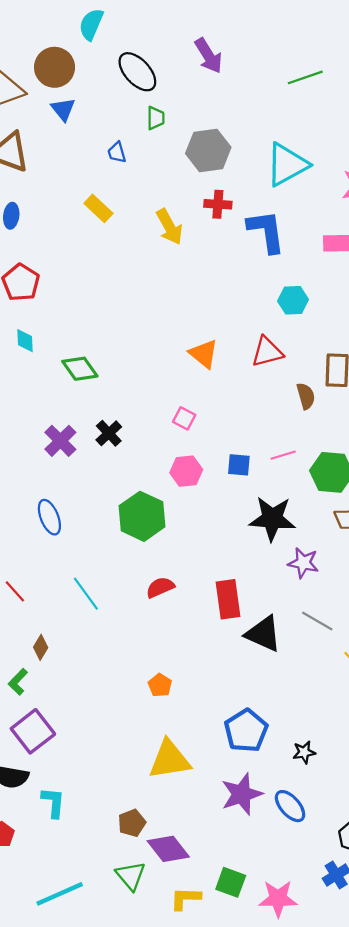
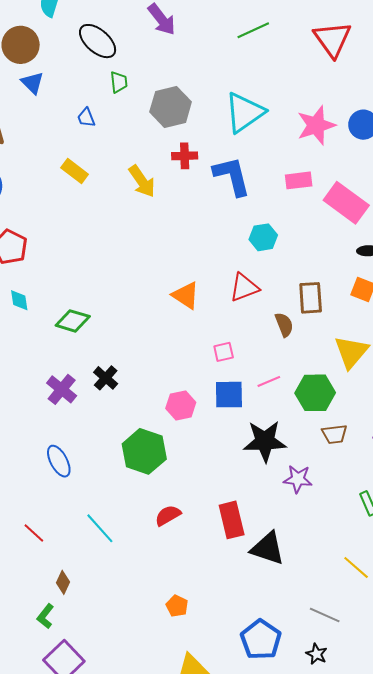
green diamond: (80, 369) -> (73, 321), turned -32
pink square: (184, 418) -> (224, 352), moved, turned -35
blue square: (239, 465) -> (229, 395), size x1.4
gray line: (317, 621) -> (325, 615), moved
black star: (304, 752) -> (317, 654), turned -30

